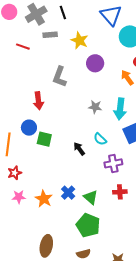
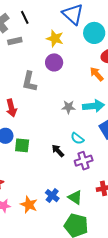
yellow star: (80, 40) -> (55, 39), moved
purple circle: (95, 63) -> (54, 62), moved
cyan arrow: (120, 109) -> (94, 106), turned -95
purple cross: (113, 163) -> (84, 161), moved

